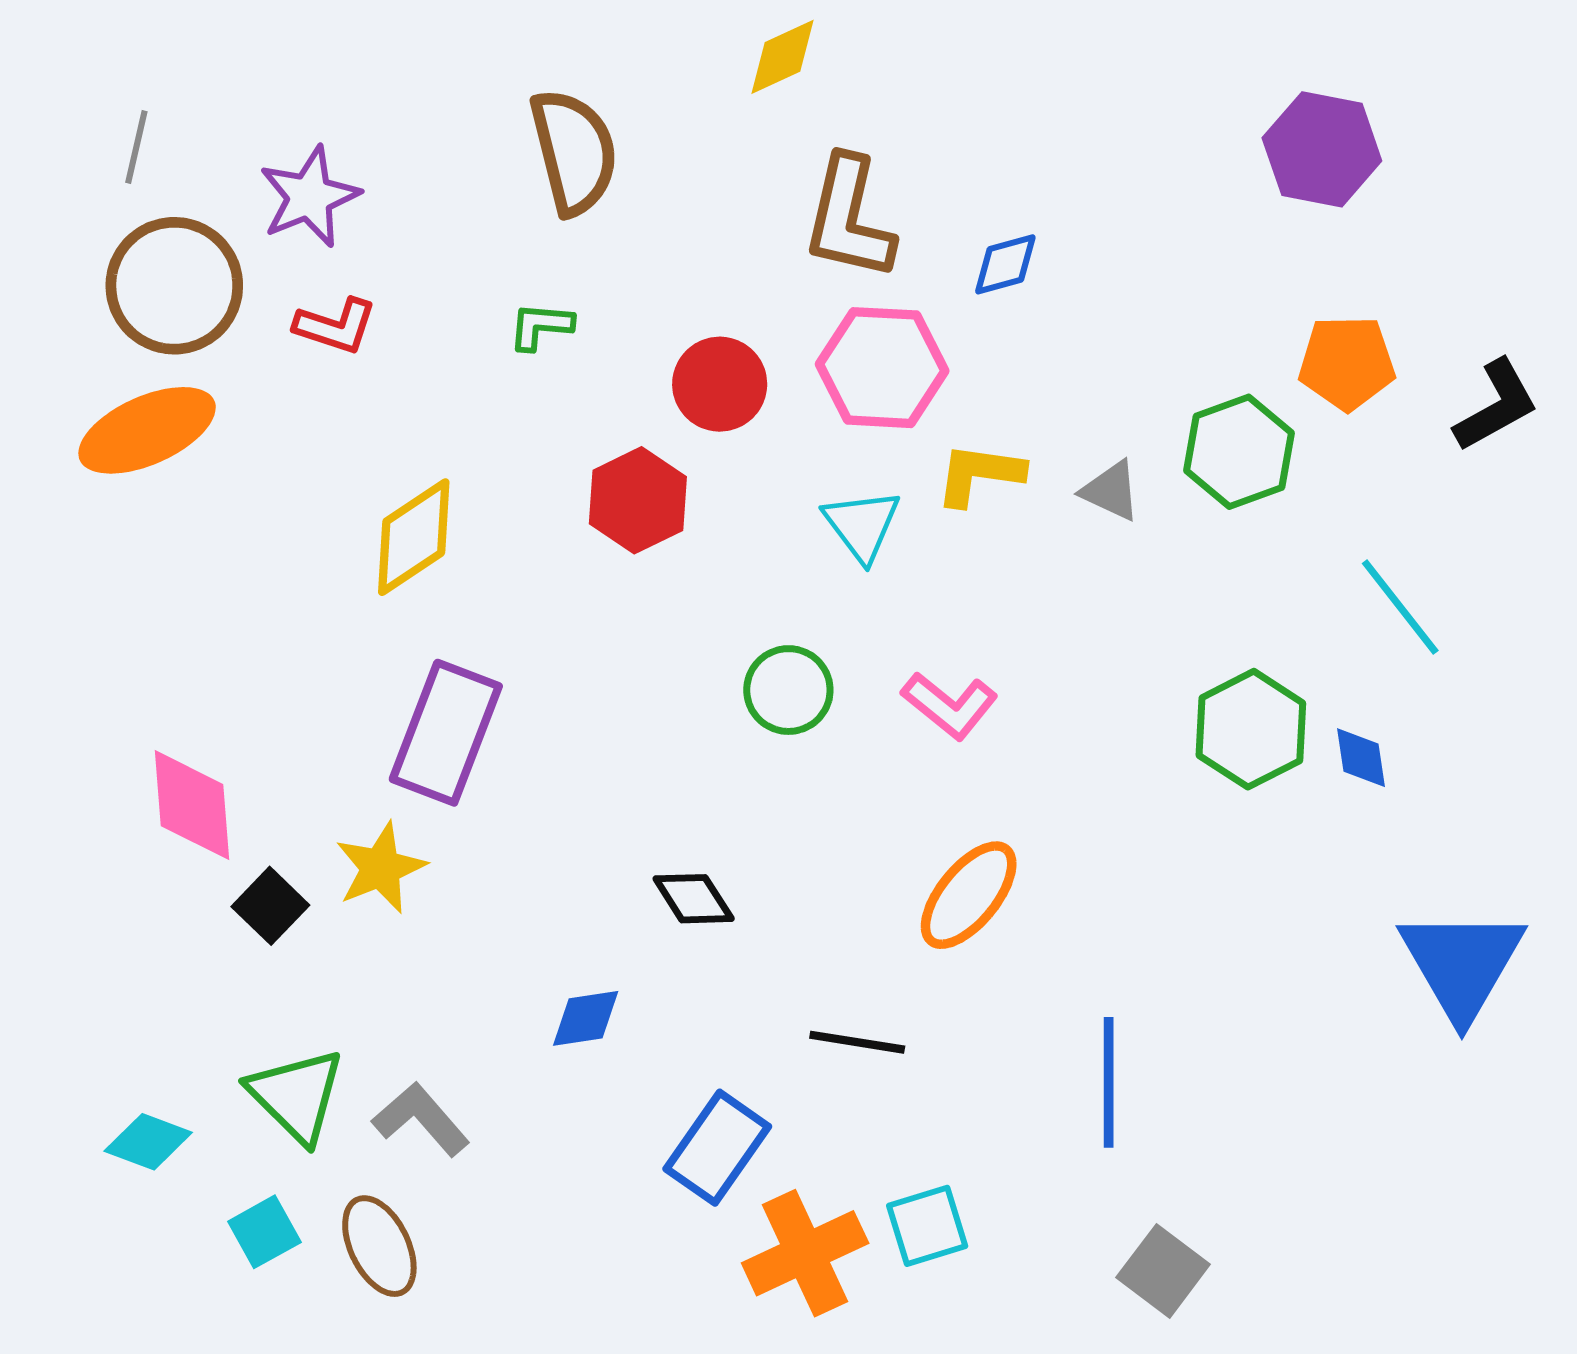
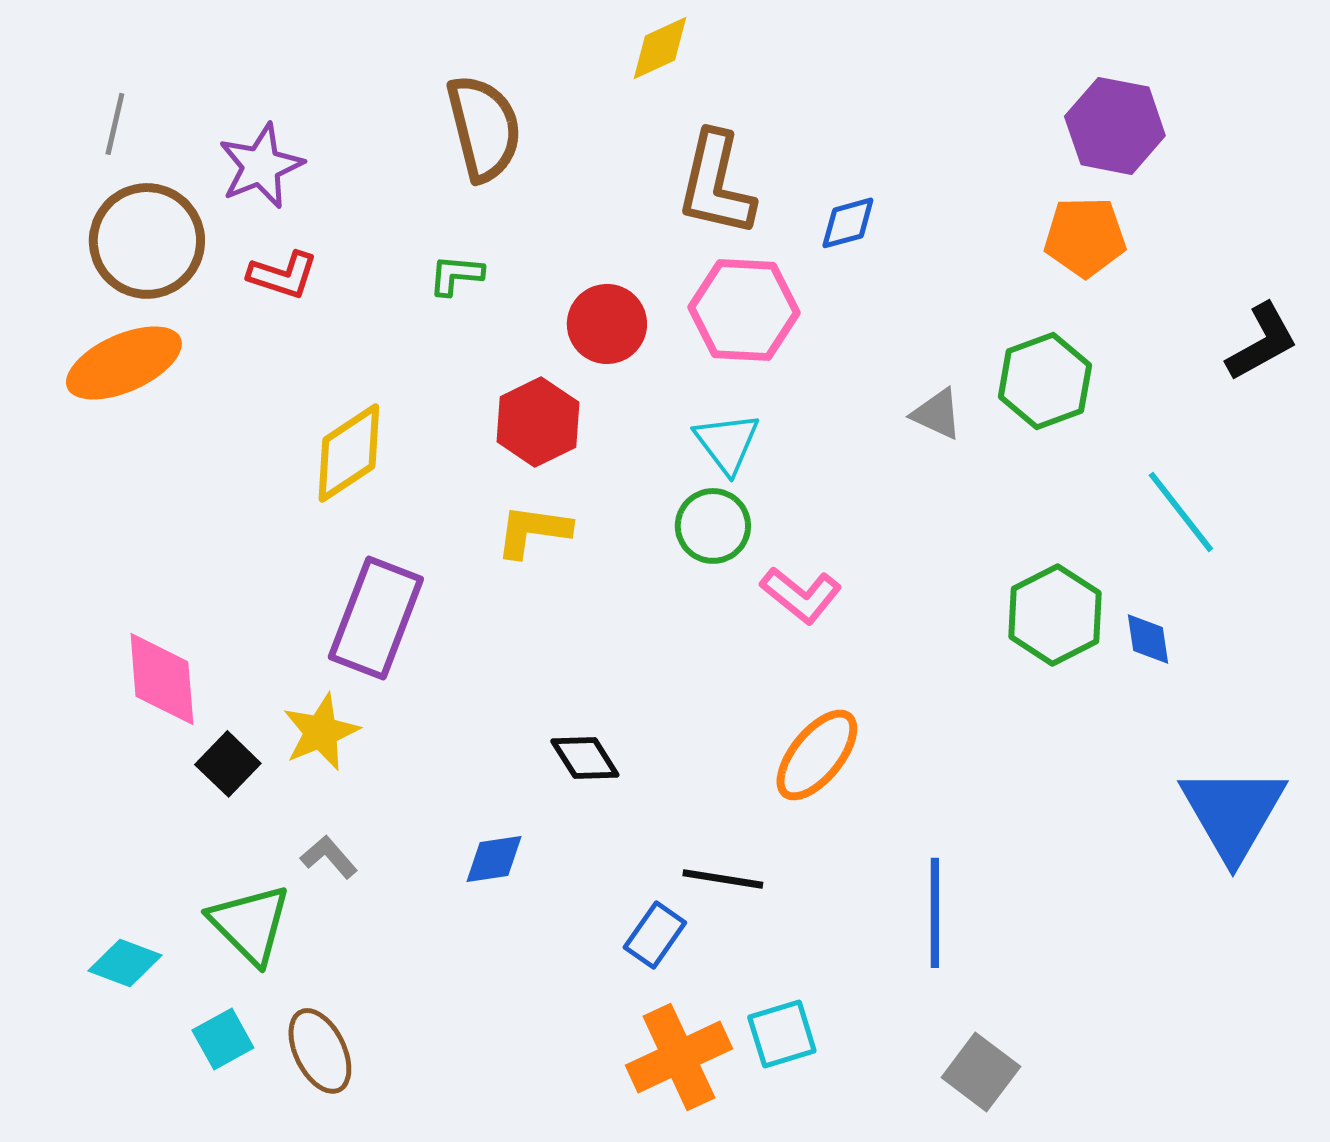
orange pentagon: (1347, 363) -> (1085, 237), moved
yellow L-shape: (979, 474) -> (533, 531), moved
green circle: (788, 690) -> (713, 526), moved
gray L-shape: (421, 1119) -> (329, 857), moved, size x0.7
blue rectangle: (717, 1148) -> (655, 935), moved, size x0.7

